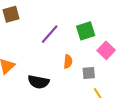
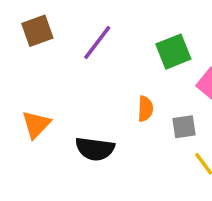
purple line: (50, 34) -> (97, 42), moved

